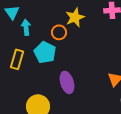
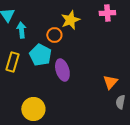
purple ellipse: (67, 82) -> (62, 70), moved

